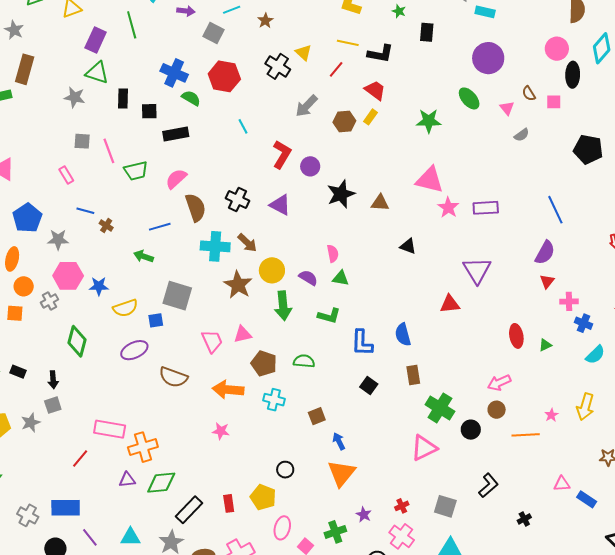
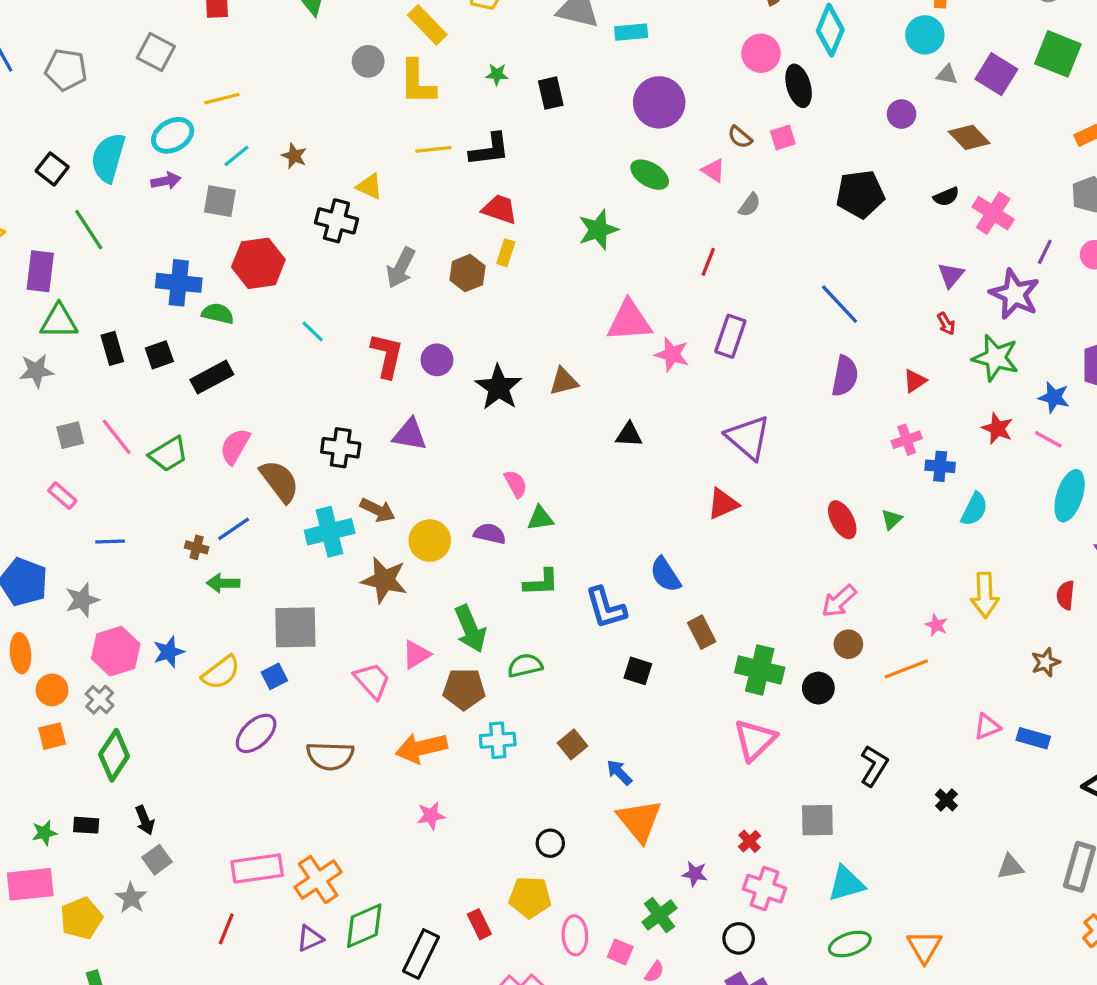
red line: (336, 69) -> (708, 262), moved
purple rectangle: (486, 208) -> (730, 336), turned -50
brown cross: (106, 226) -> (197, 547), moved
red triangle: (547, 281) -> (915, 381), moved, turned 35
green arrow: (283, 306) -> (470, 629), moved
green diamond: (77, 341) -> (114, 755), moved, turned 36

